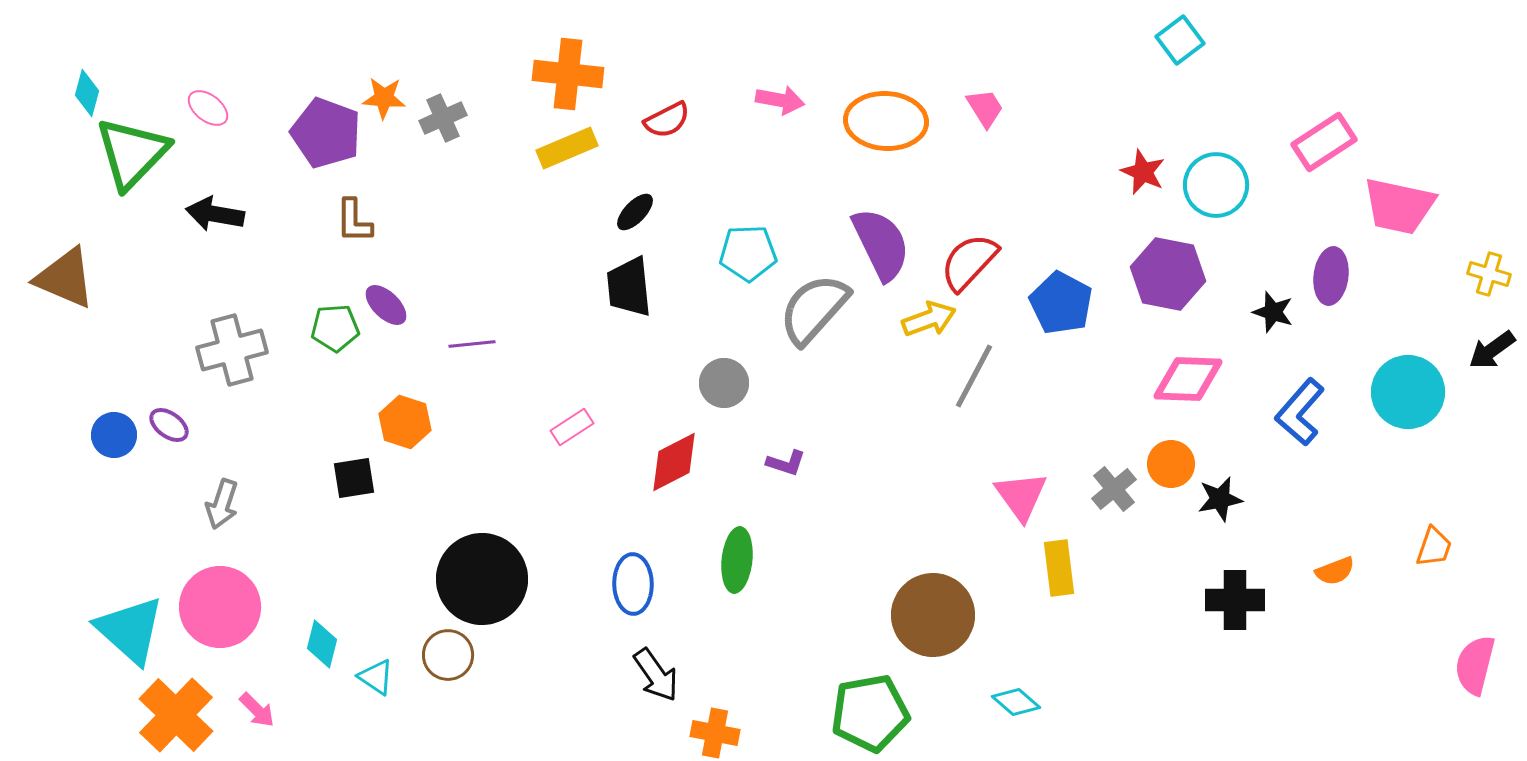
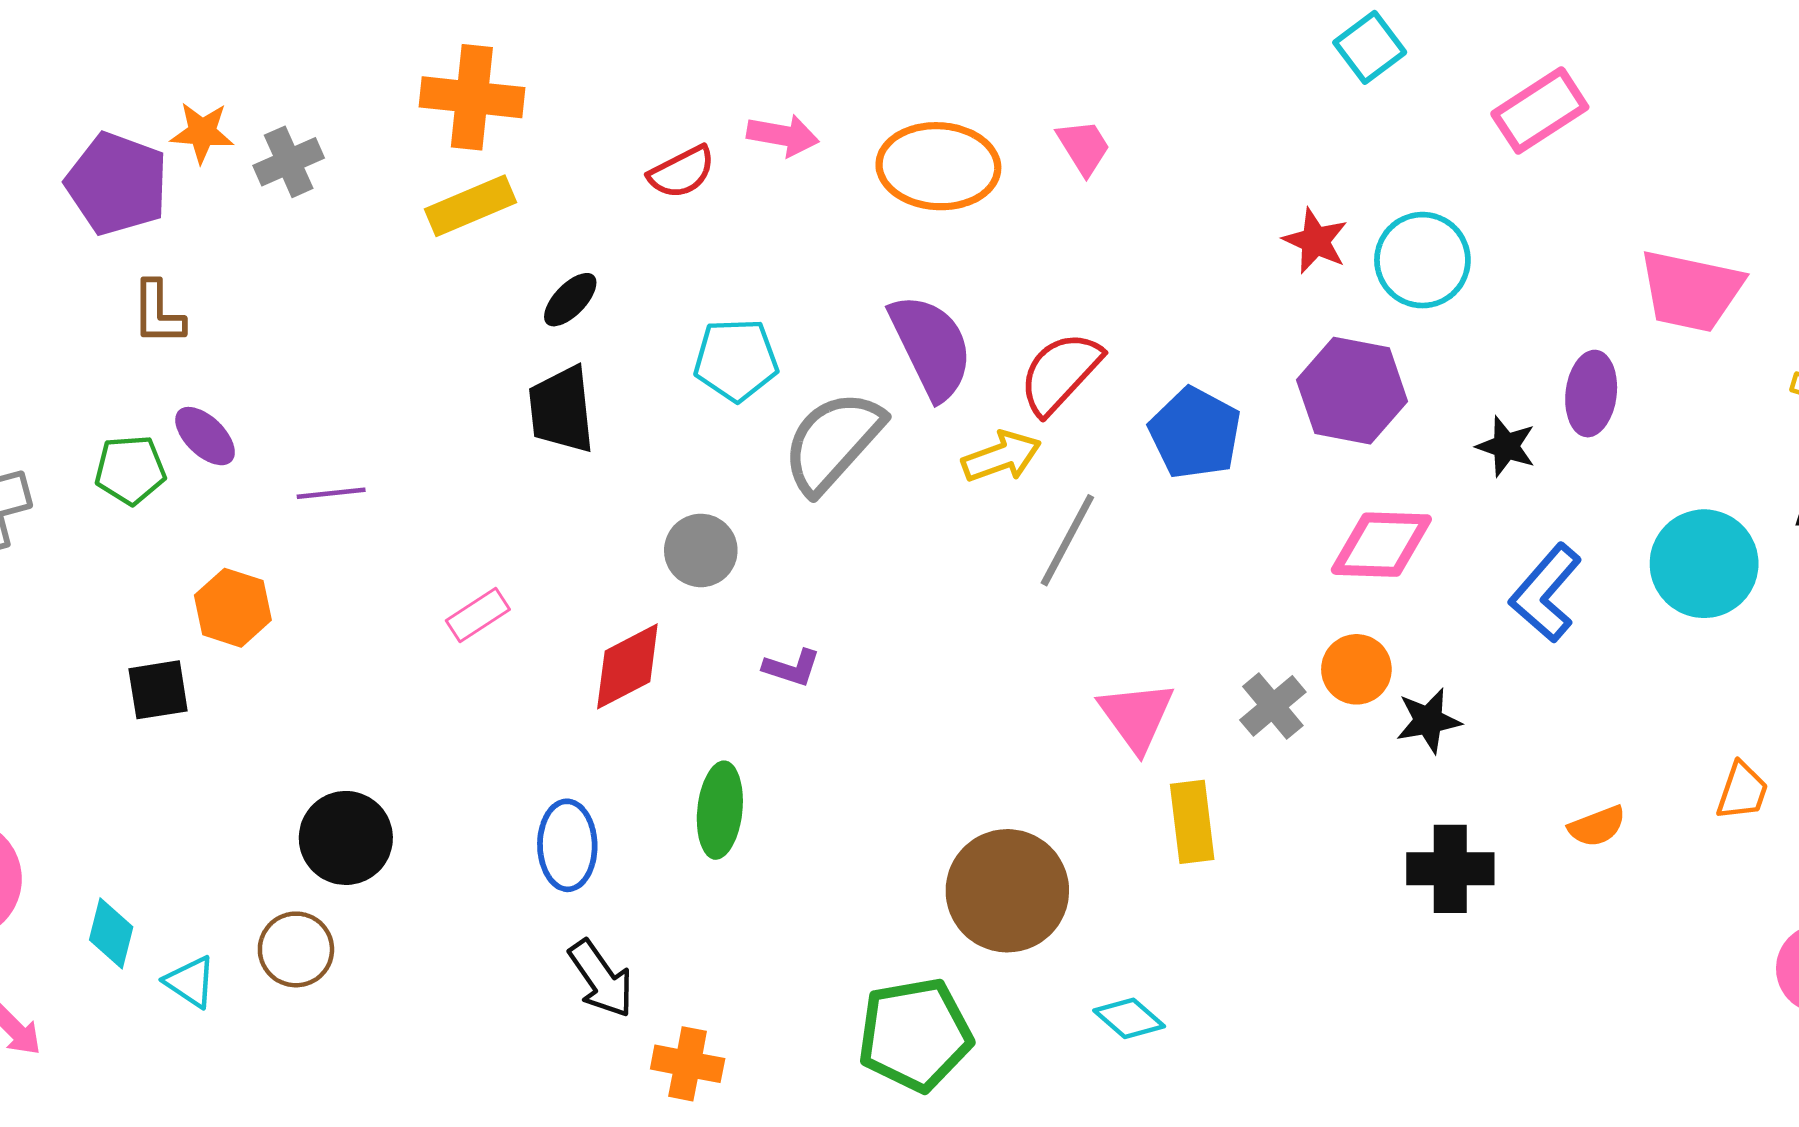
red semicircle: (667, 120) -> (682, 172), moved
pink rectangle: (1324, 142) -> (1540, 110), moved
black circle: (482, 579) -> (346, 838), size x0.7

